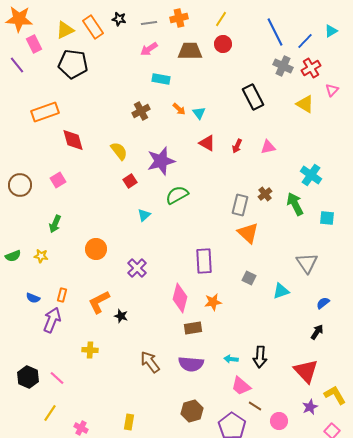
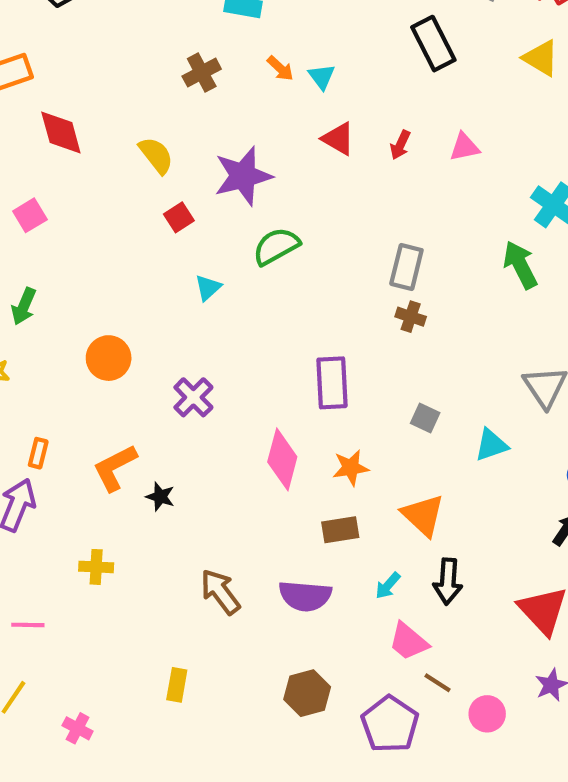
brown cross: (265, 194) -> (411, 317), moved, turned -32
orange triangle: (248, 233) -> (423, 515), moved
brown rectangle: (193, 328) -> (340, 530), moved
cyan arrow: (231, 359) -> (388, 586), turned -56
pink line: (57, 378) -> (28, 625), turned -42
yellow rectangle: (129, 422) -> (177, 685), moved

